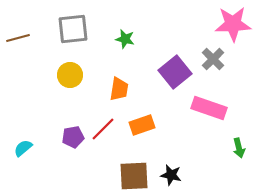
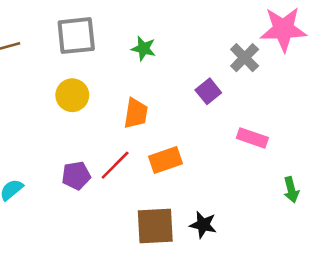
gray cross: (213, 59) -> (245, 58), moved
purple square: (175, 72) -> (208, 91), size x0.6
pink rectangle: (209, 108) -> (252, 138), size x0.7

